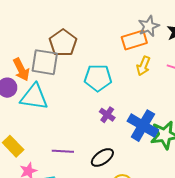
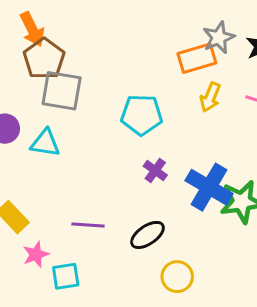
brown pentagon: (63, 43) -> (44, 59), moved
orange arrow: (21, 70) -> (32, 29), moved
cyan triangle: (34, 97) -> (45, 143), size x0.7

